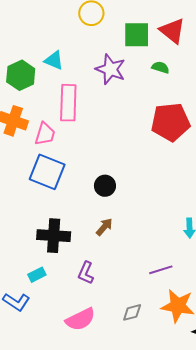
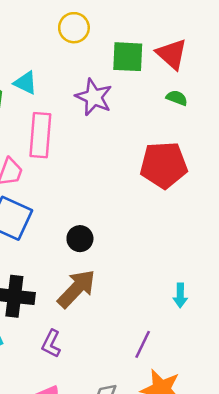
green semicircle: (160, 67) -> (177, 98), moved
brown arrow: (104, 227) -> (77, 289), size x1.8
purple line: (161, 270) -> (143, 344), turned -50

